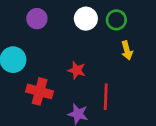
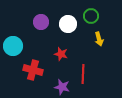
purple circle: (37, 19) -> (41, 22), moved
white circle: (86, 19) -> (68, 24), moved

